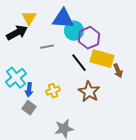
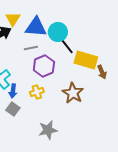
blue triangle: (63, 19) -> (36, 27), moved
purple hexagon: (89, 38) -> (44, 66), moved
black line: (79, 63) -> (66, 45), moved

